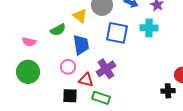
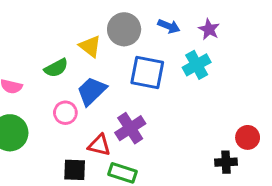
cyan cross: (149, 28) -> (197, 65), turned -30
blue trapezoid: (81, 45) -> (92, 91), turned -125
pink circle: (68, 67) -> (65, 113), moved

